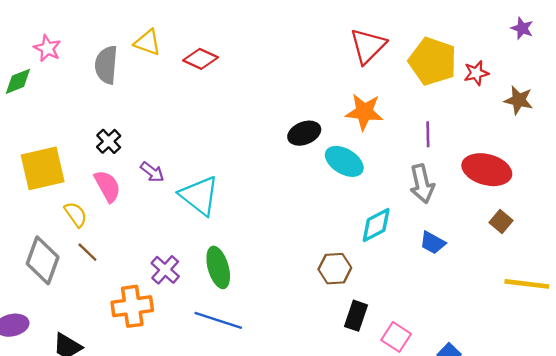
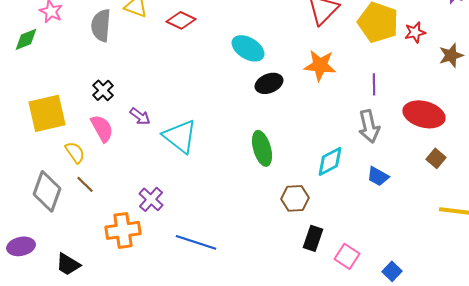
brown star: (519, 100) -> (451, 55), turned -30
cyan ellipse: (344, 161) -> (248, 48), moved
green ellipse: (218, 267) -> (262, 148), moved

